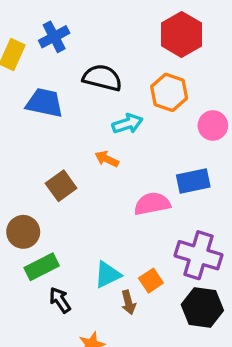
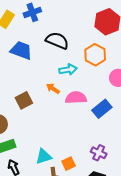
blue rectangle: (193, 181) -> (102, 109), turned -36
pink semicircle: (152, 204) -> (76, 98), moved
purple cross: (198, 255) -> (99, 153), size x0.6

